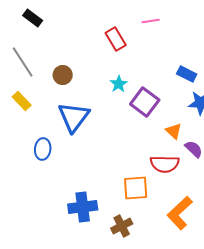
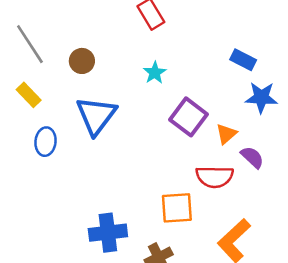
purple square: (145, 102) -> (189, 117), moved
orange triangle: (174, 131) -> (226, 134), turned 36
blue ellipse: (43, 149) -> (46, 142), moved

